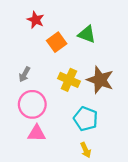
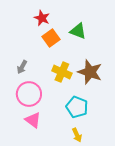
red star: (36, 20) -> (42, 18), moved
pink triangle: (37, 133) -> (33, 120), turned 36

